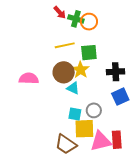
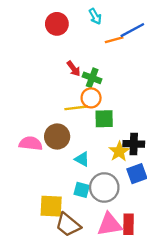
orange circle: (89, 22) -> (91, 98), moved
yellow star: (80, 70) -> (119, 151), moved
brown circle: (64, 72) -> (57, 136), moved
gray circle: (94, 110) -> (104, 187), size x1.6
yellow square: (84, 129) -> (51, 206), moved

